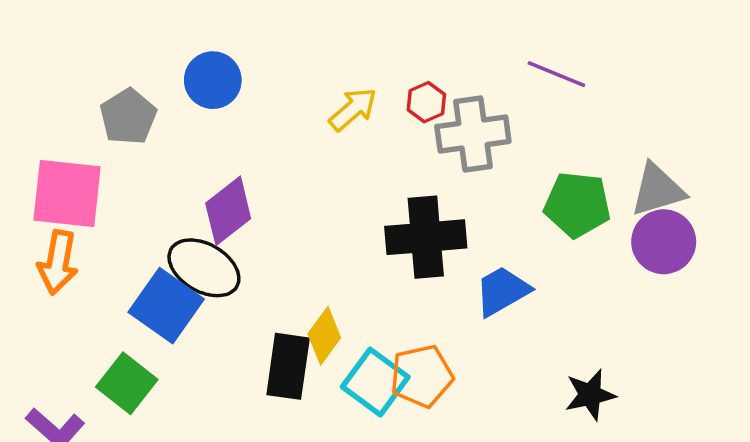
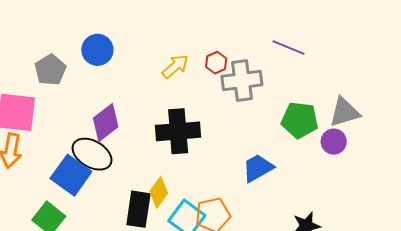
black cross: (426, 237) -> (178, 131), moved
purple circle: (664, 242) -> (334, 142), moved, size x0.7

